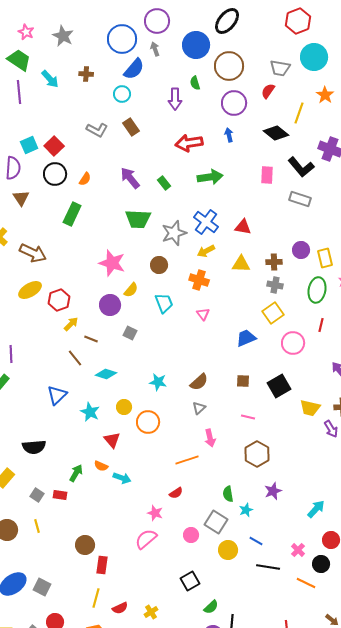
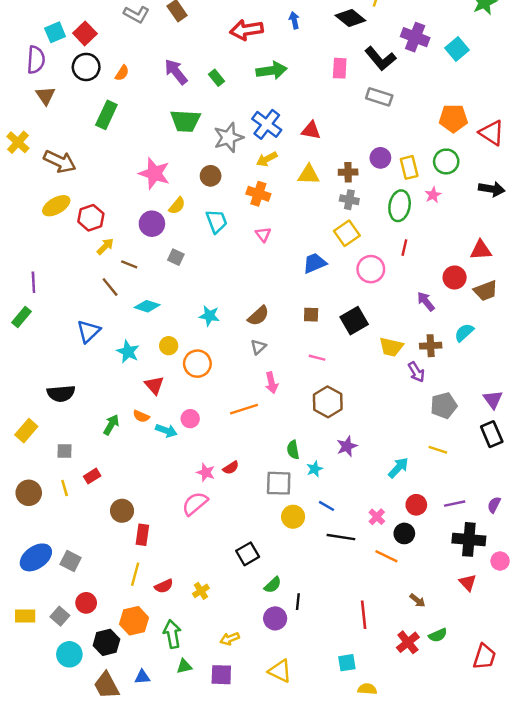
red semicircle: (176, 493) -> (231, 468), moved
gray square: (37, 495) -> (65, 451), turned -32
red rectangle: (60, 495) -> (92, 476), moved, turned -40
gray square: (216, 522) -> (279, 483), turned -30
pink circle: (191, 535) -> (190, 419), moved

